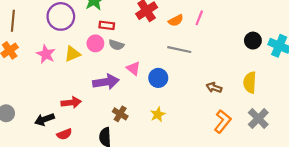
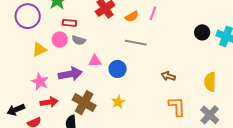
pink star: (46, 54) -> (40, 82), moved
pink triangle: (133, 68) -> (95, 61), turned -40
yellow semicircle: (250, 82) -> (210, 82), moved
red arrow: (71, 103) -> (49, 102), moved
brown cross: (120, 114) -> (84, 103), size x1.6
gray cross: (258, 118) -> (210, 115), moved
orange L-shape: (223, 121) -> (177, 106), turned -40

